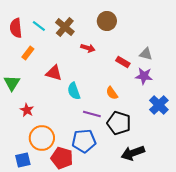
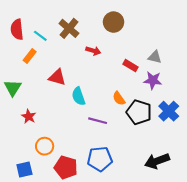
cyan line: (39, 26) -> (40, 36), moved
black pentagon: (119, 123) -> (139, 112), moved
orange circle: (42, 138) -> (45, 146), size x0.7
blue pentagon: (84, 141) -> (100, 159), moved
black arrow: (133, 153) -> (157, 161), moved

